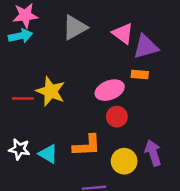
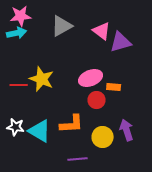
orange rectangle: (140, 74) -> (114, 87), moved
cyan triangle: (48, 154) -> (40, 131), size x1.4

